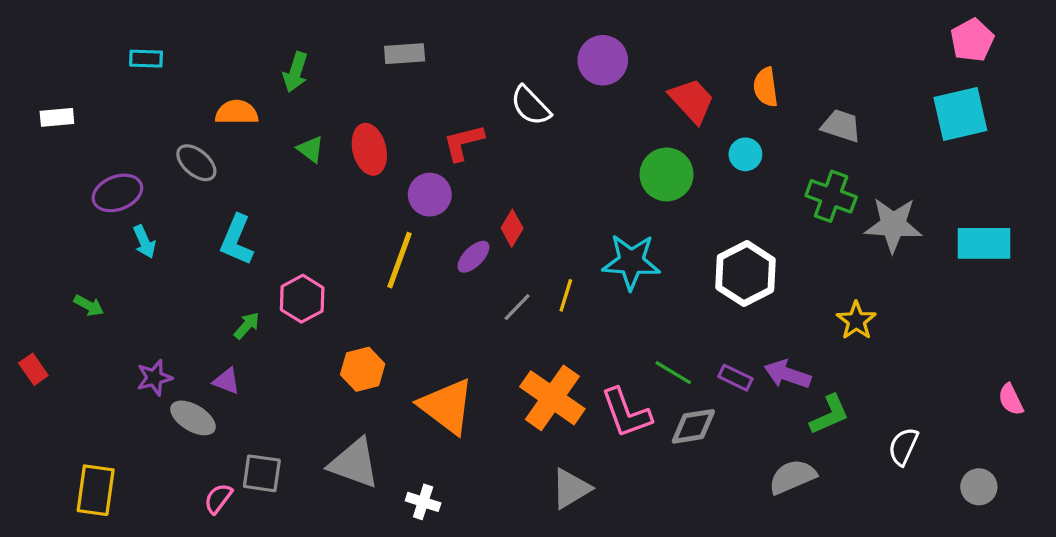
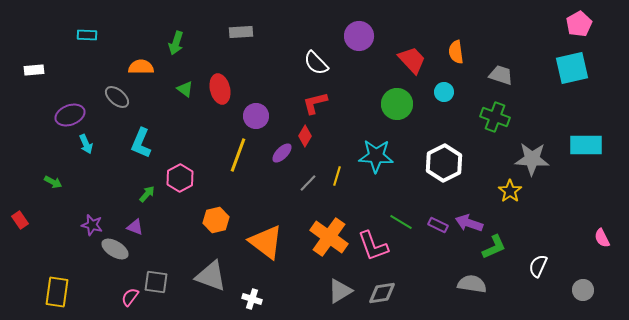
red L-shape: (463, 143) -> (315, 103), moved
gray star: (893, 225) -> (532, 159), moved
purple star: (154, 378) -> (92, 225), turned 30
gray diamond: (693, 426) -> (382, 293), moved
gray semicircle: (792, 477) -> (472, 284), turned 32

